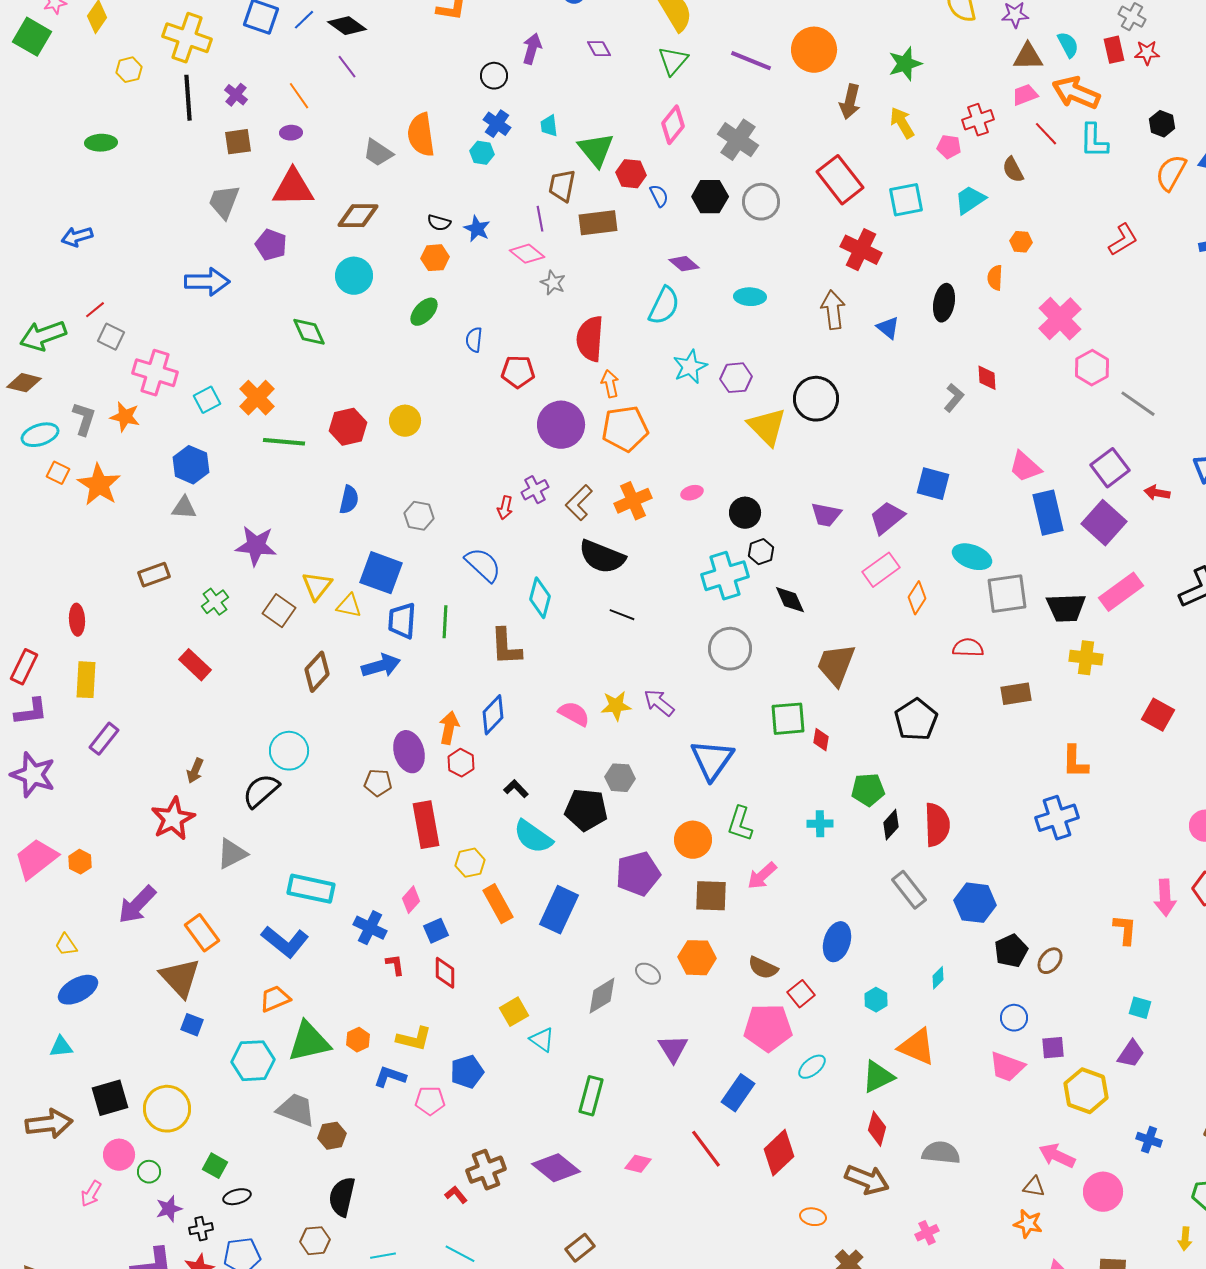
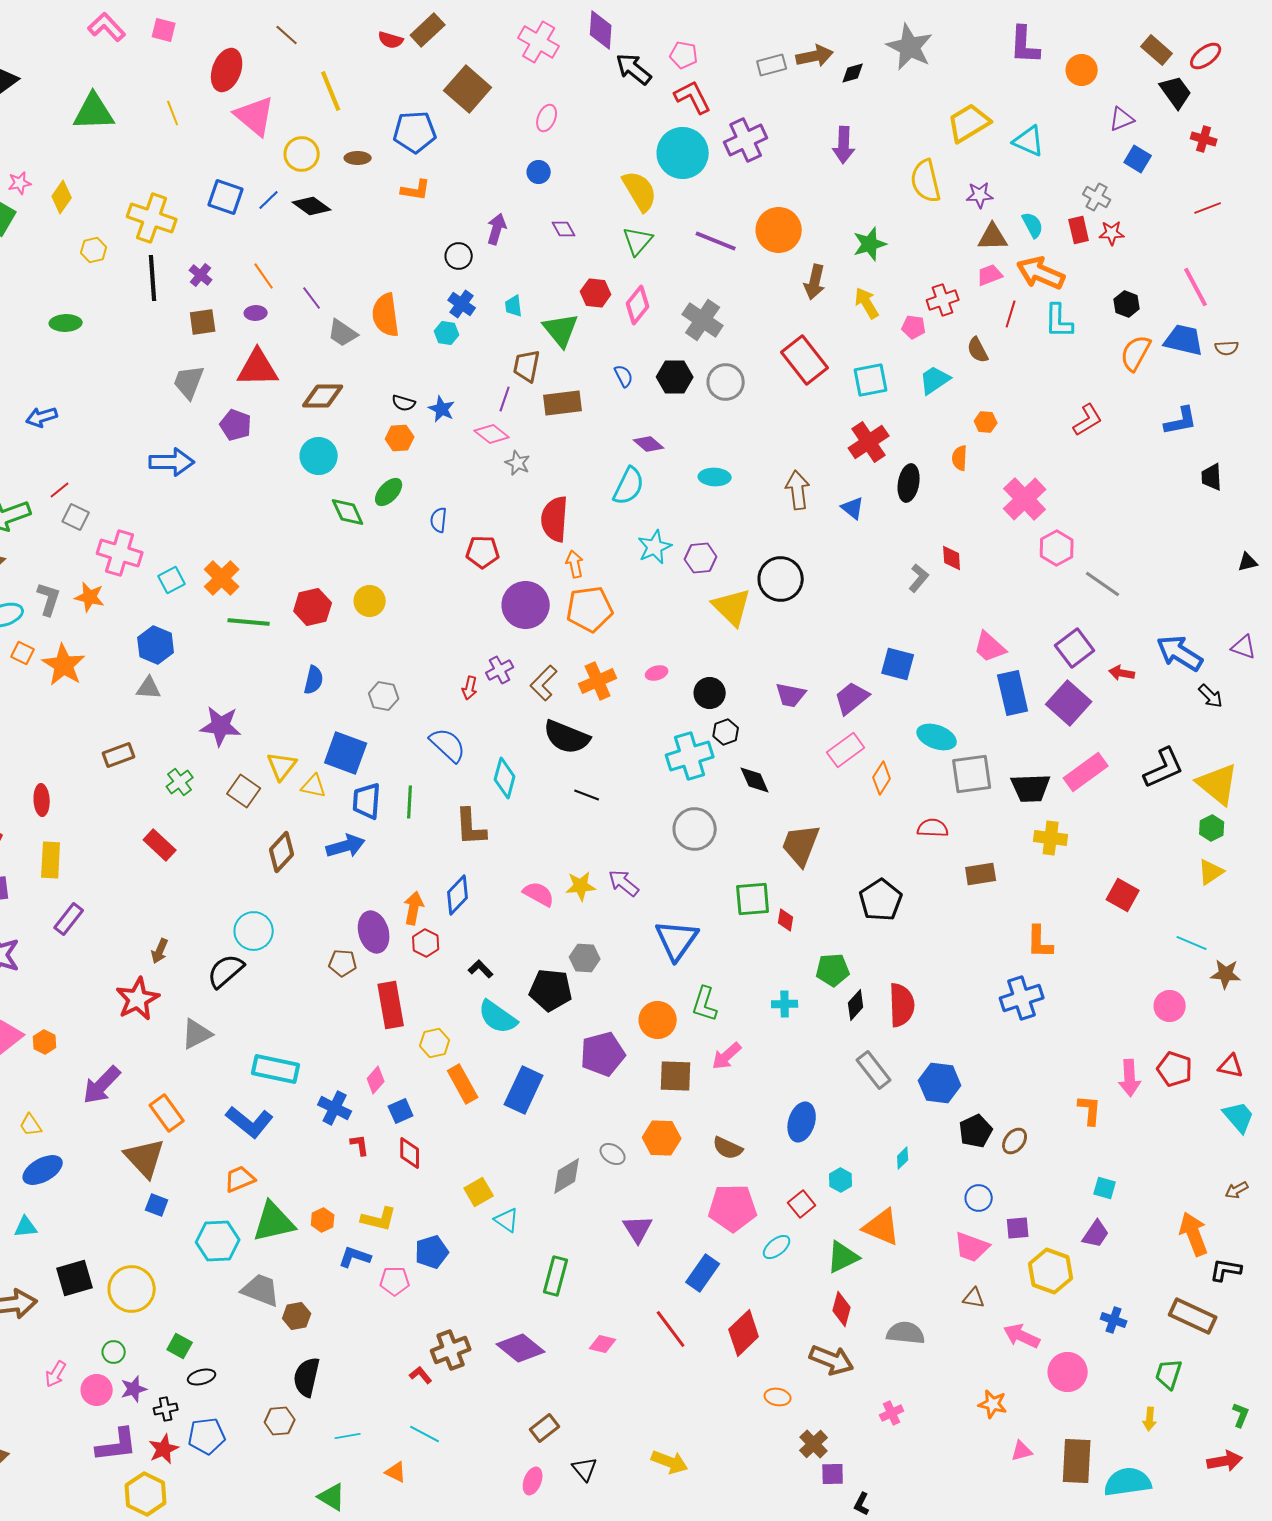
purple line: (347, 67) -> (312, 298), moved
red line: (1046, 134) -> (1011, 314), turned 60
red hexagon: (631, 174) -> (596, 293), moved
purple line: (540, 219) -> (505, 399), turned 30
red cross: (861, 250) -> (869, 442), moved, turned 30
green diamond: (309, 332) -> (348, 512), moved
red square: (801, 994) -> (802, 1204), moved
pink circle: (119, 1155) -> (97, 1390), moved
brown triangle: (1034, 1187) -> (974, 1298), moved

